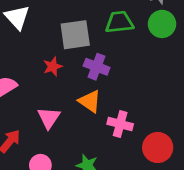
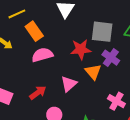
red star: (53, 66) -> (81, 49), size x1.5
orange triangle: (90, 101) -> (93, 72), moved

